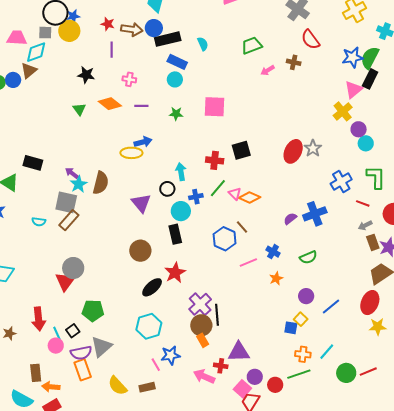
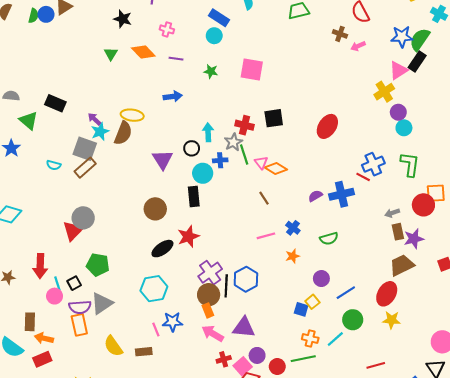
pink arrow: (268, 70) -> (358, 46), moved
gray star: (313, 148) -> (233, 142), moved
yellow ellipse: (131, 153) -> (132, 115), moved
green line: (218, 188) -> (244, 155), turned -66
red line: (363, 203) -> (363, 177), moved
blue hexagon: (225, 239) -> (246, 279), moved
red cross: (221, 366) -> (224, 359), moved, turned -32
green circle: (346, 373) -> (353, 320), moved
pink arrow: (204, 376) -> (213, 333), moved

